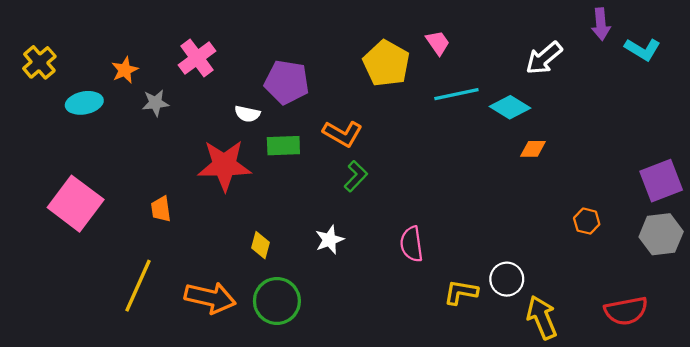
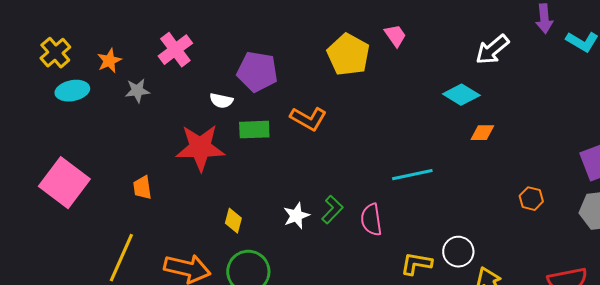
yellow cross: (39, 62) -> (55, 53), moved
cyan line: (456, 94) -> (412, 175), moved
green L-shape: (356, 176) -> (332, 210), moved

